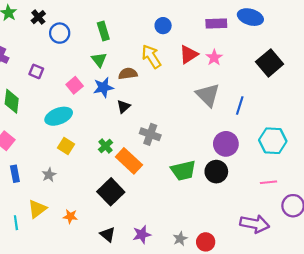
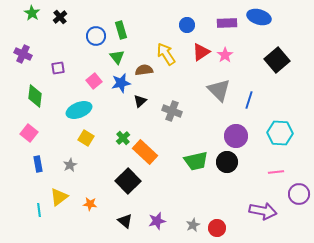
blue circle: (163, 26) -> (187, 25), moved
blue circle: (60, 33) -> (96, 36), moved
purple square: (36, 71) -> (58, 68), turned -32
gray cross: (150, 134) -> (172, 111), moved

